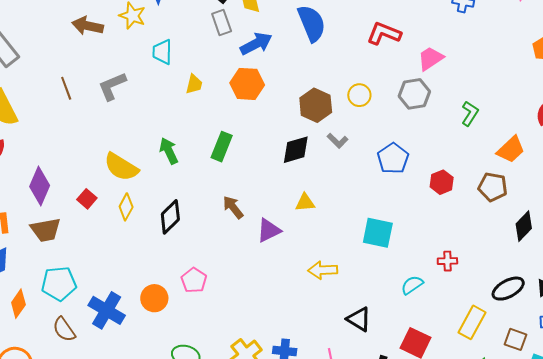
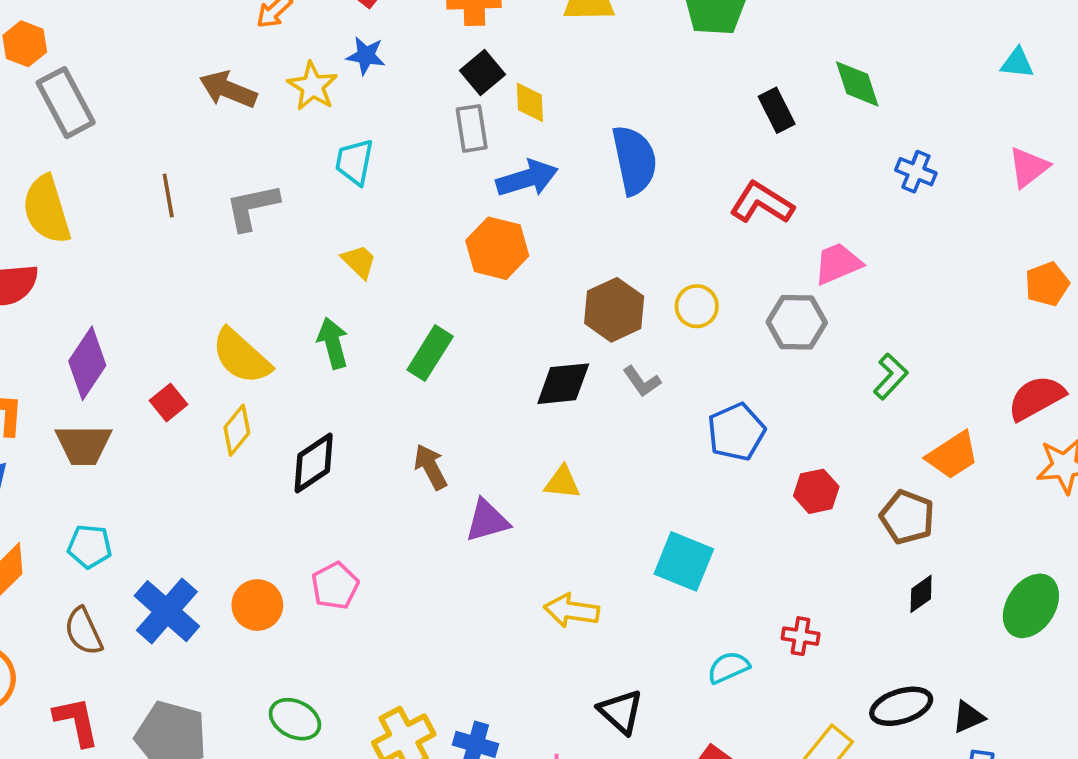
yellow trapezoid: (194, 84) -> (359, 261), moved, turned -70
black diamond: (524, 226) -> (921, 594), moved, size x0.7
cyan pentagon: (59, 284) -> (90, 546), size x0.7

